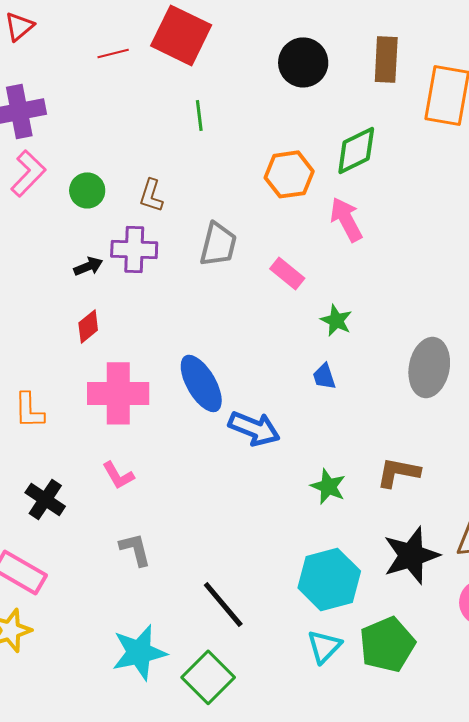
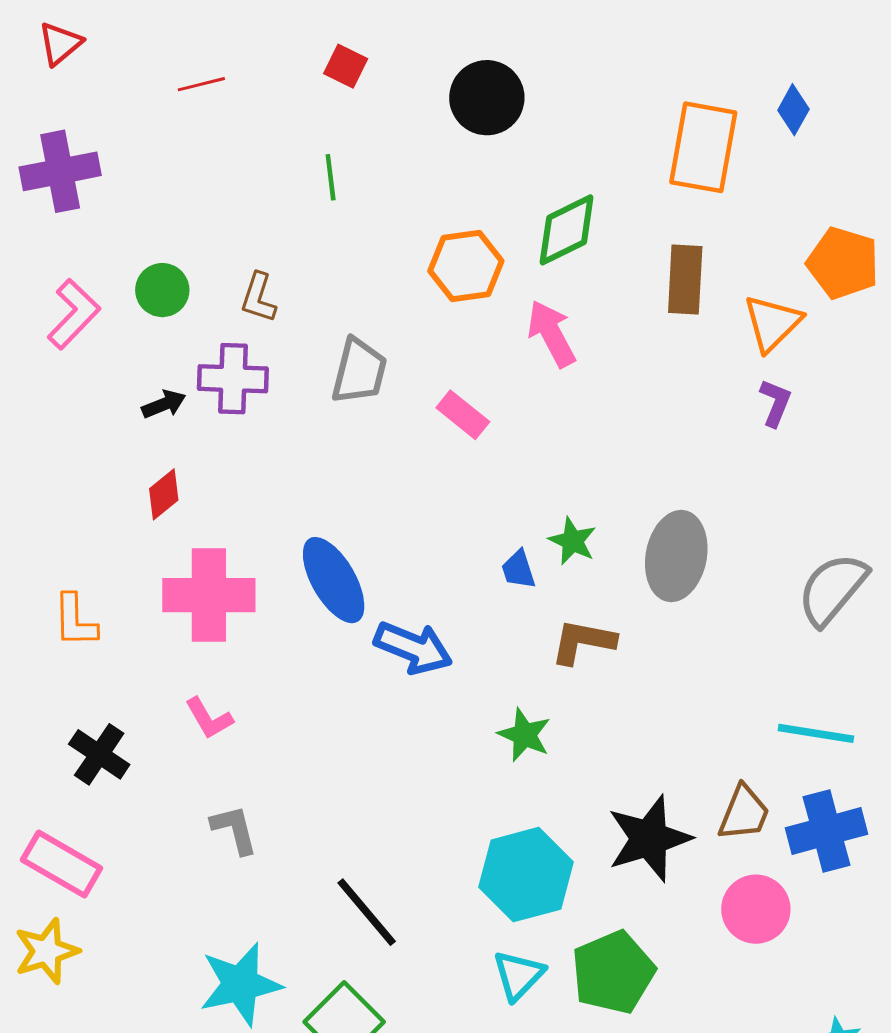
red square: (181, 35) -> (346, 66), moved, size x0.5
brown rectangle: (386, 59) -> (685, 280), moved
pink L-shape: (28, 173) -> (74, 314), moved
green star: (336, 320) -> (573, 541), moved
brown L-shape: (398, 472) -> (583, 642), moved

